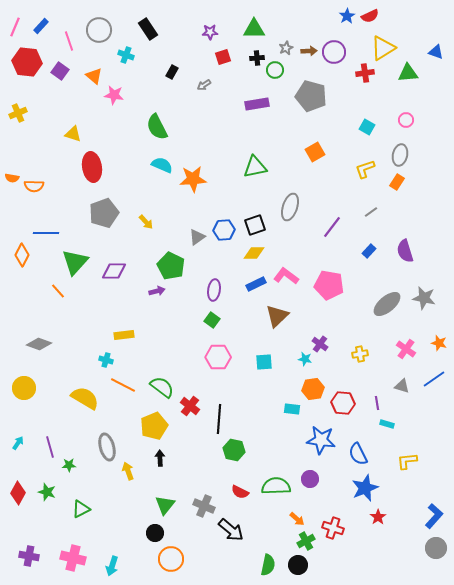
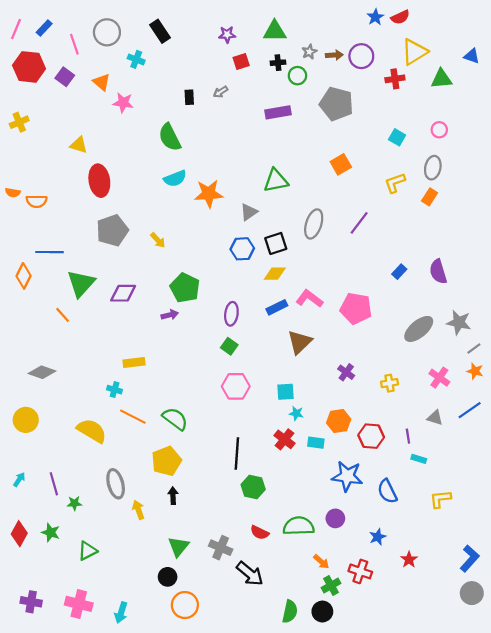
black rectangle: (172, 72) -> (189, 97), moved, turned -32
cyan semicircle: (162, 165) -> (175, 178), turned 135
gray line: (371, 212) -> (474, 348), moved
purple line: (332, 227) -> (359, 223), moved
gray triangle: (197, 237) -> (249, 212), moved
cyan star: (305, 359) -> (296, 413), moved
red cross: (190, 406) -> (284, 439), moved
blue star: (365, 488) -> (378, 537), moved, size x0.6

